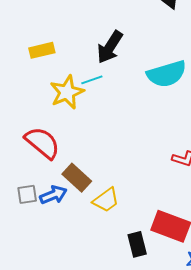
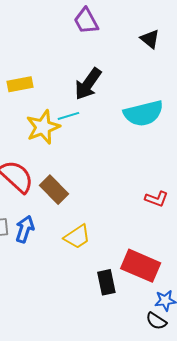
brown rectangle: (77, 178) -> (54, 190), moved
blue arrow: (53, 195) -> (25, 229), turned -52

